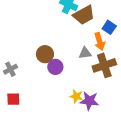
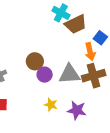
gray triangle: (85, 53) -> (70, 74), moved, size x1.6
yellow star: (76, 96) -> (51, 105), moved

